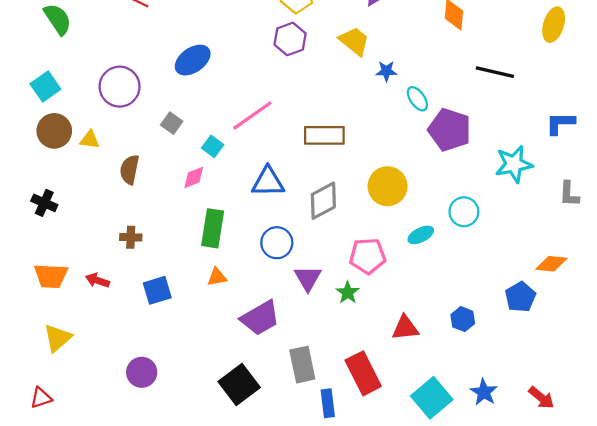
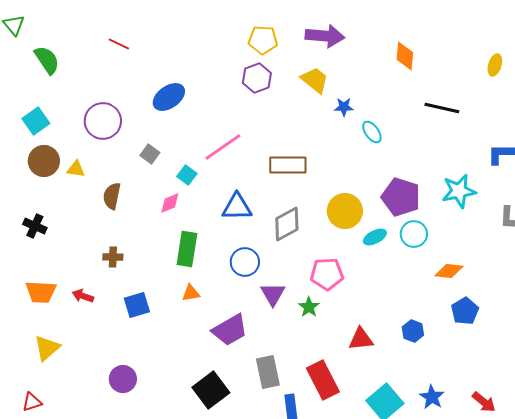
yellow ellipse: (554, 25) -> (495, 65), size x0.7
purple pentagon: (450, 130) -> (401, 197), moved
cyan ellipse: (421, 235) -> (375, 237), moved
orange diamond: (551, 264) -> (449, 271), moved

